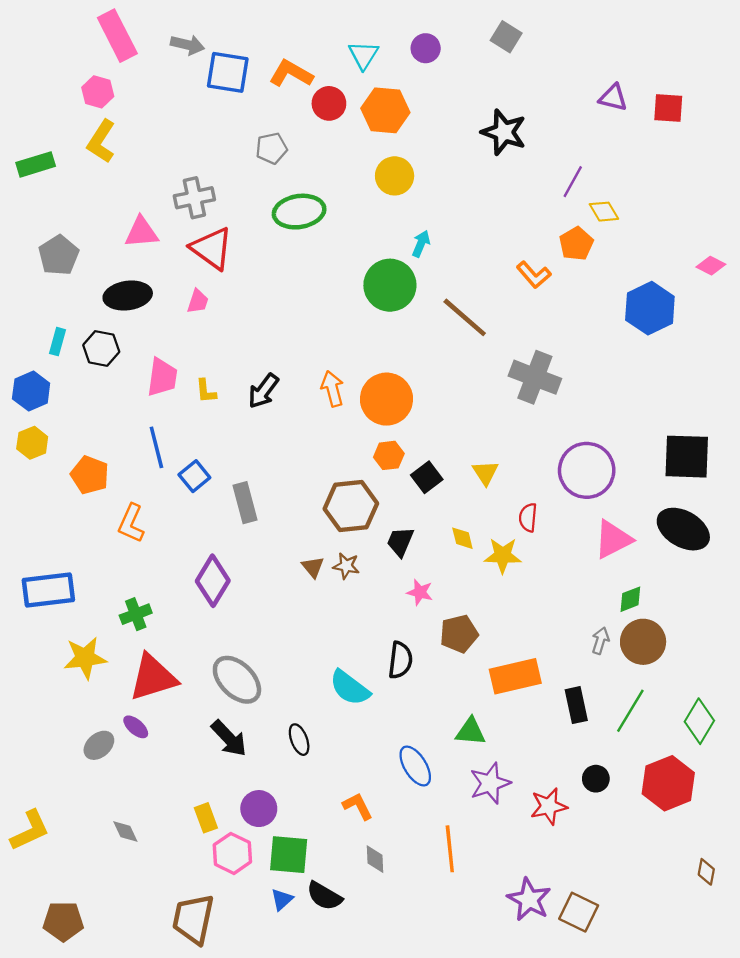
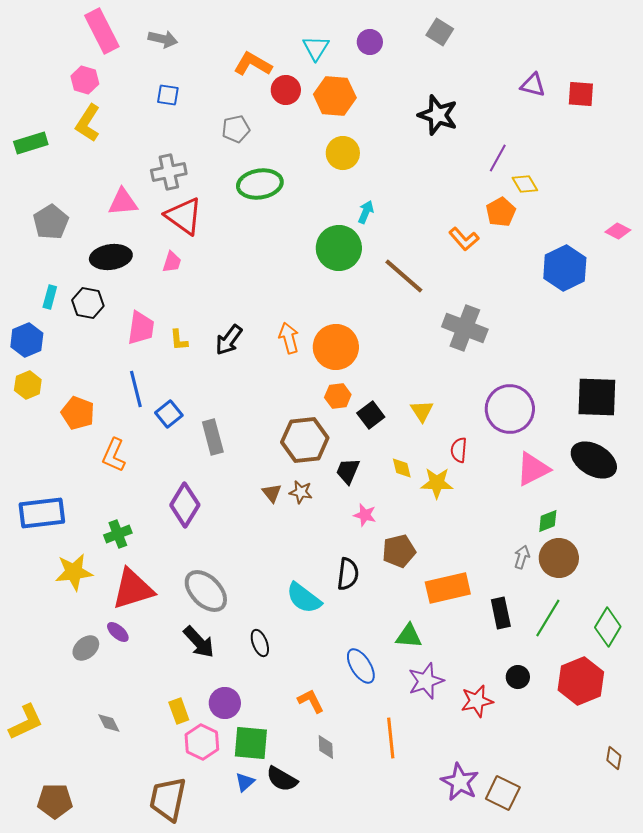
blue square: (228, 72) -> (168, 95), moved, size x0.6

